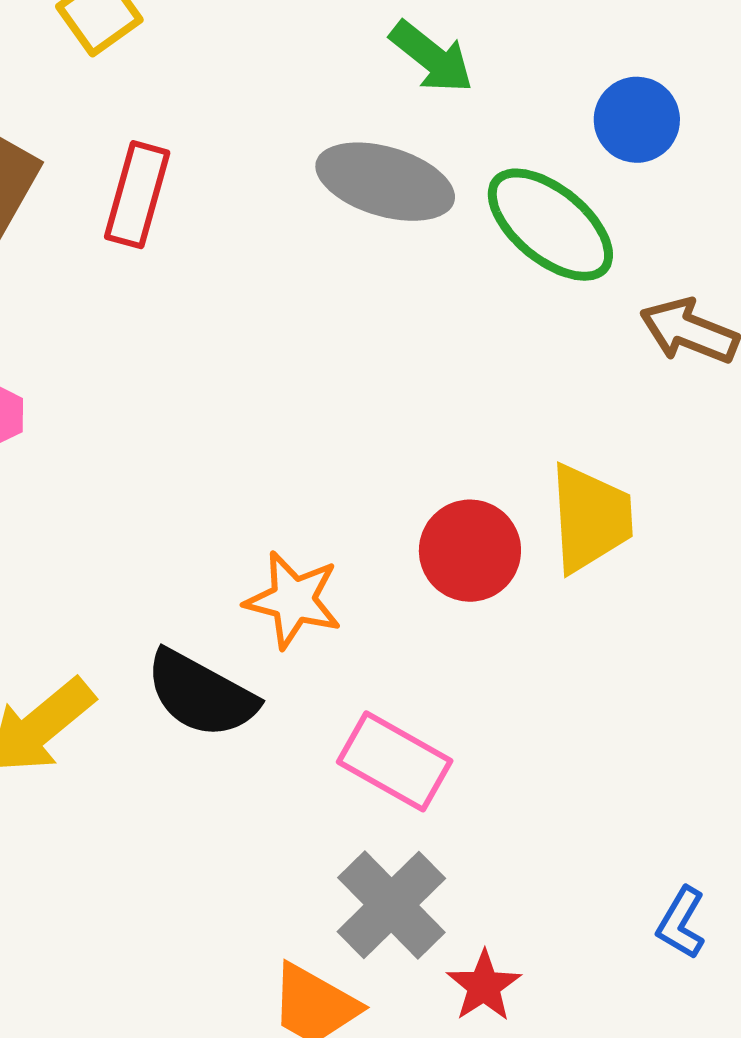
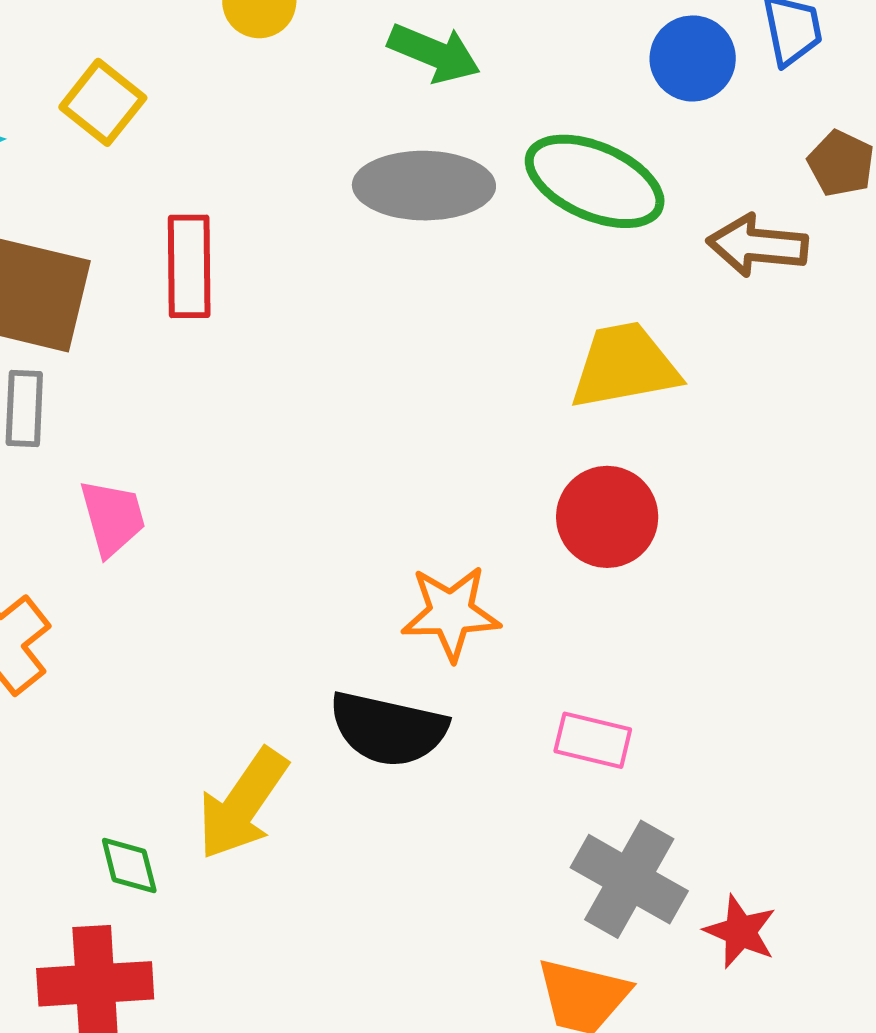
blue circle: (637, 120) -> (693, 58), moved
yellow trapezoid: (590, 518) -> (624, 366), moved, turned -81
pink rectangle: (395, 761) -> (593, 740), size x0.7

